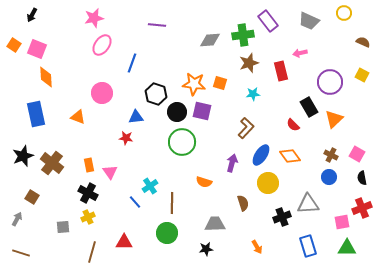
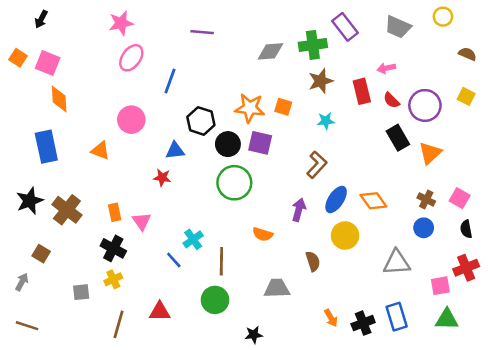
red semicircle: (293, 125) -> (391, 100), moved
black cross: (282, 217) -> (363, 323), moved
black star: (206, 249) -> (254, 335), moved

